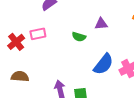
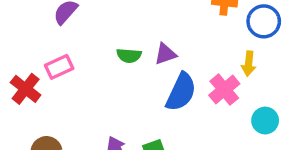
purple triangle: (101, 24) -> (165, 54), moved

